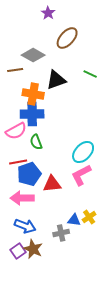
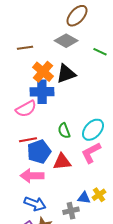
gray diamond: (33, 55) -> (66, 41), moved
black triangle: (56, 80) -> (66, 74), moved
orange cross: (33, 94) -> (43, 72), turned 30
green semicircle: (36, 142) -> (64, 131), moved

